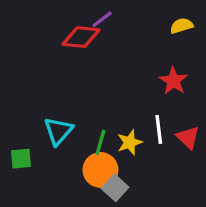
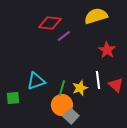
purple line: (102, 19) -> (64, 36), moved
yellow semicircle: (181, 26) -> (96, 16), moved, size x1.6
cyan triangle: (58, 131) -> (36, 81), turned 30

